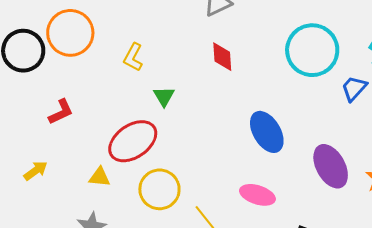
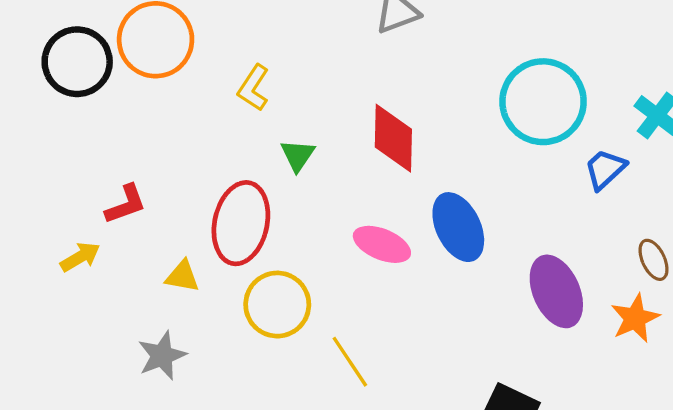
red diamond: (222, 57) -> (393, 138), moved, size x1.4
red L-shape: (61, 112) -> (126, 204), moved
red ellipse: (133, 141) -> (241, 223), turned -48
pink ellipse: (257, 195) -> (382, 244), moved

